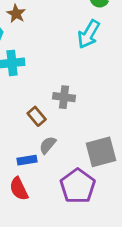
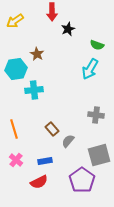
gray cross: (64, 97) -> (96, 115), moved
gray semicircle: (48, 145) -> (68, 141), moved
red semicircle: (19, 189) -> (39, 182), turned -90

